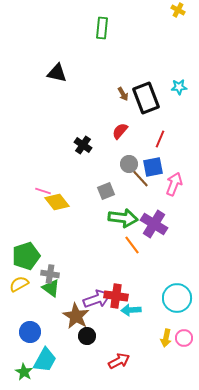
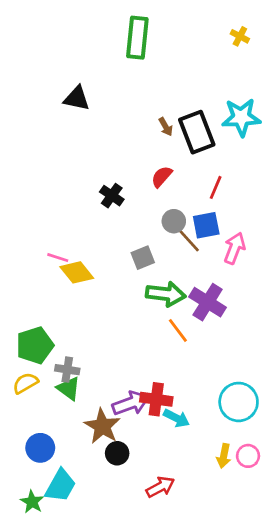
yellow cross: (178, 10) -> (240, 36), moved
green rectangle: (102, 28) -> (137, 38), size x1.4
cyan star: (179, 87) -> (241, 117), size x1.8
cyan arrow: (131, 310) -> (176, 418), turned -150

